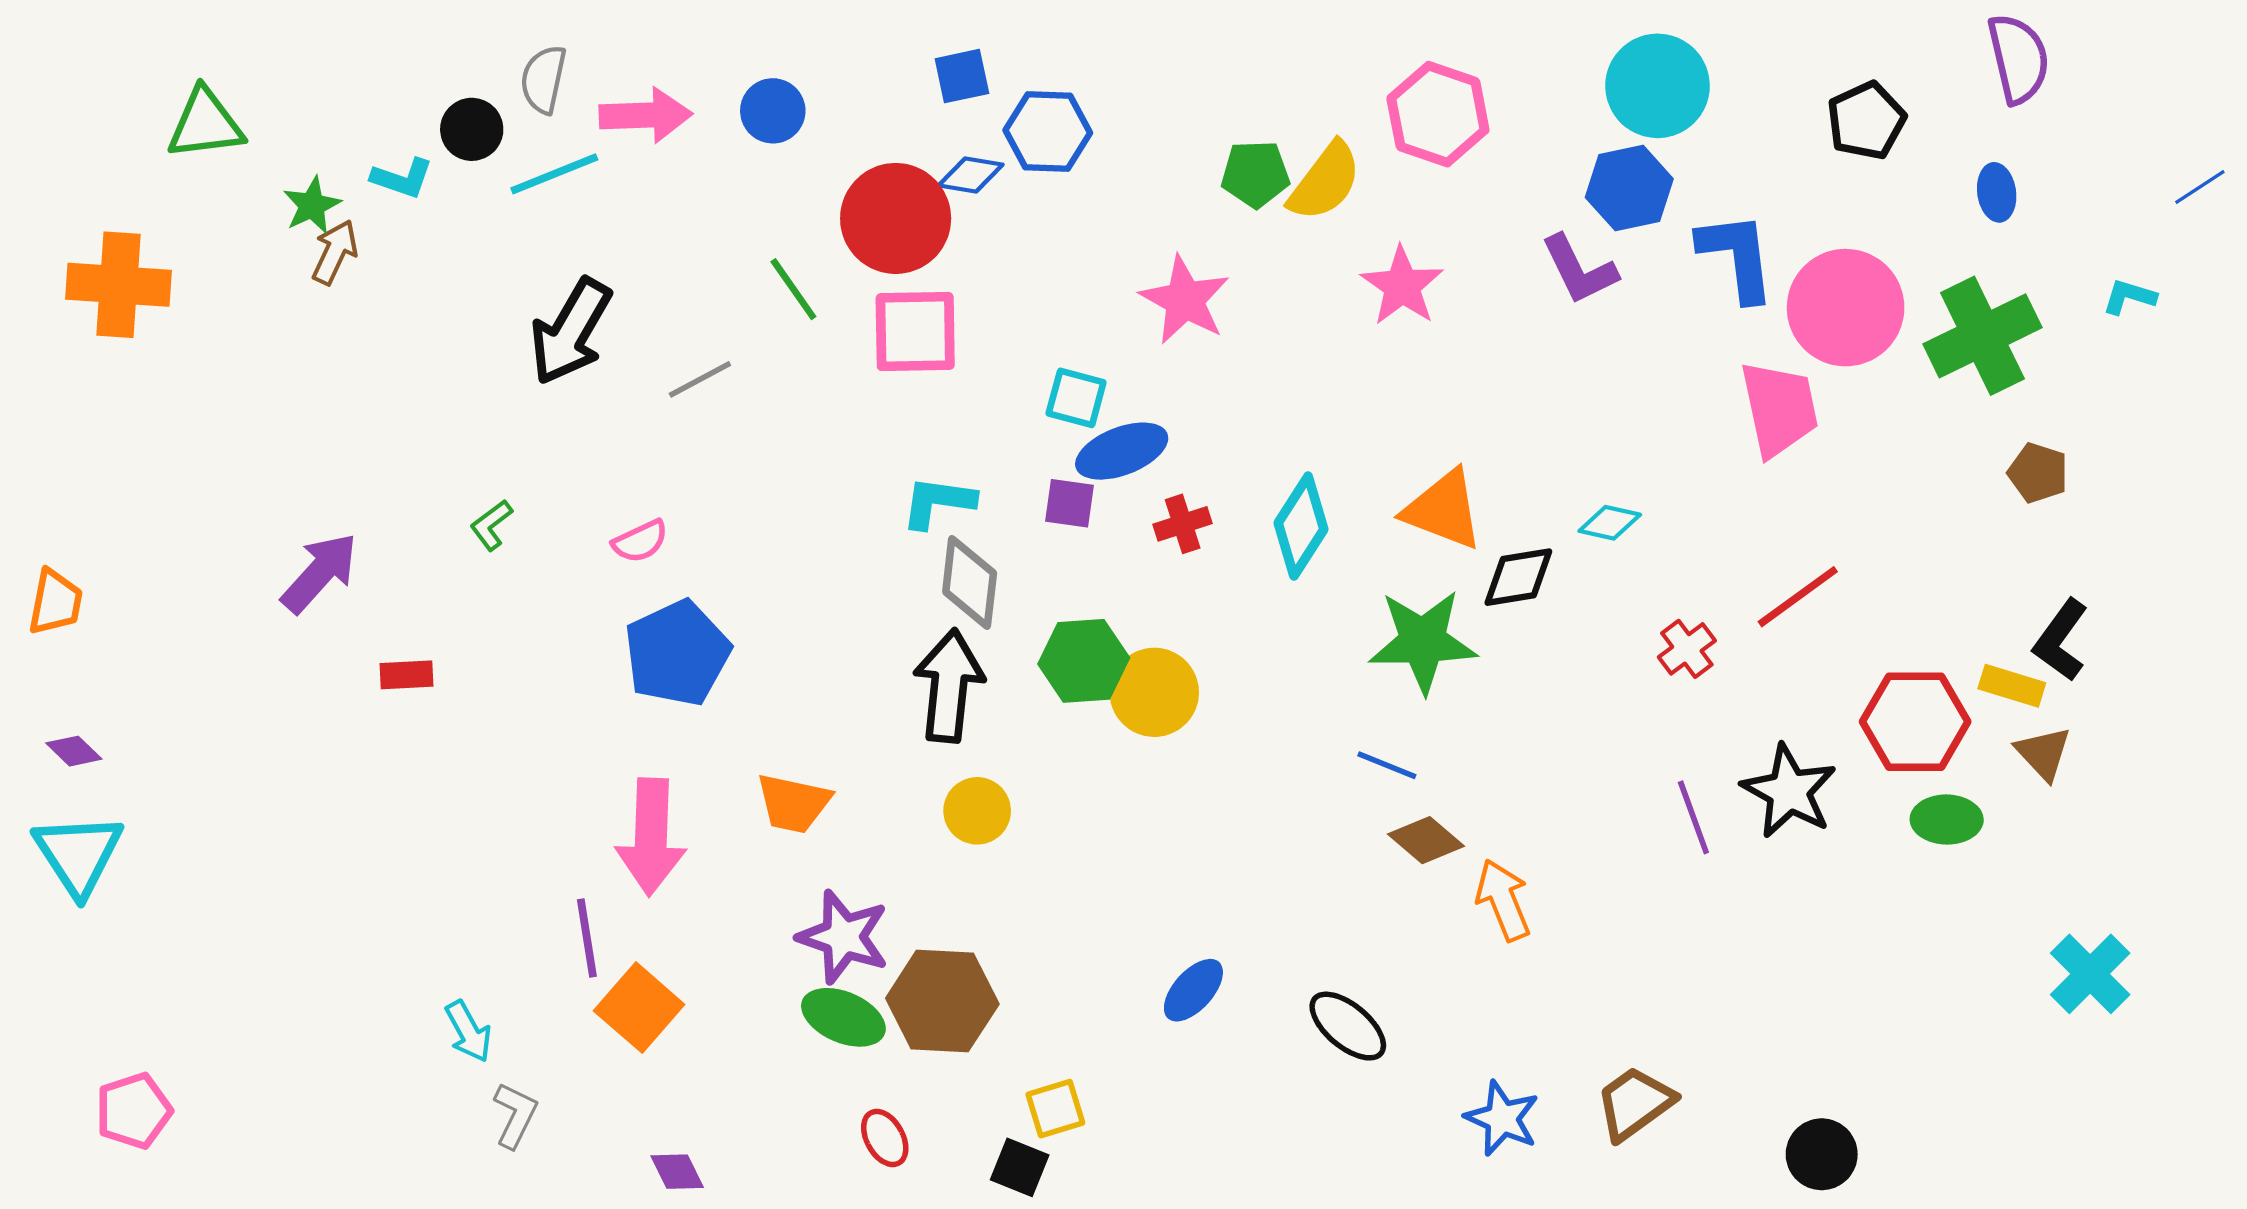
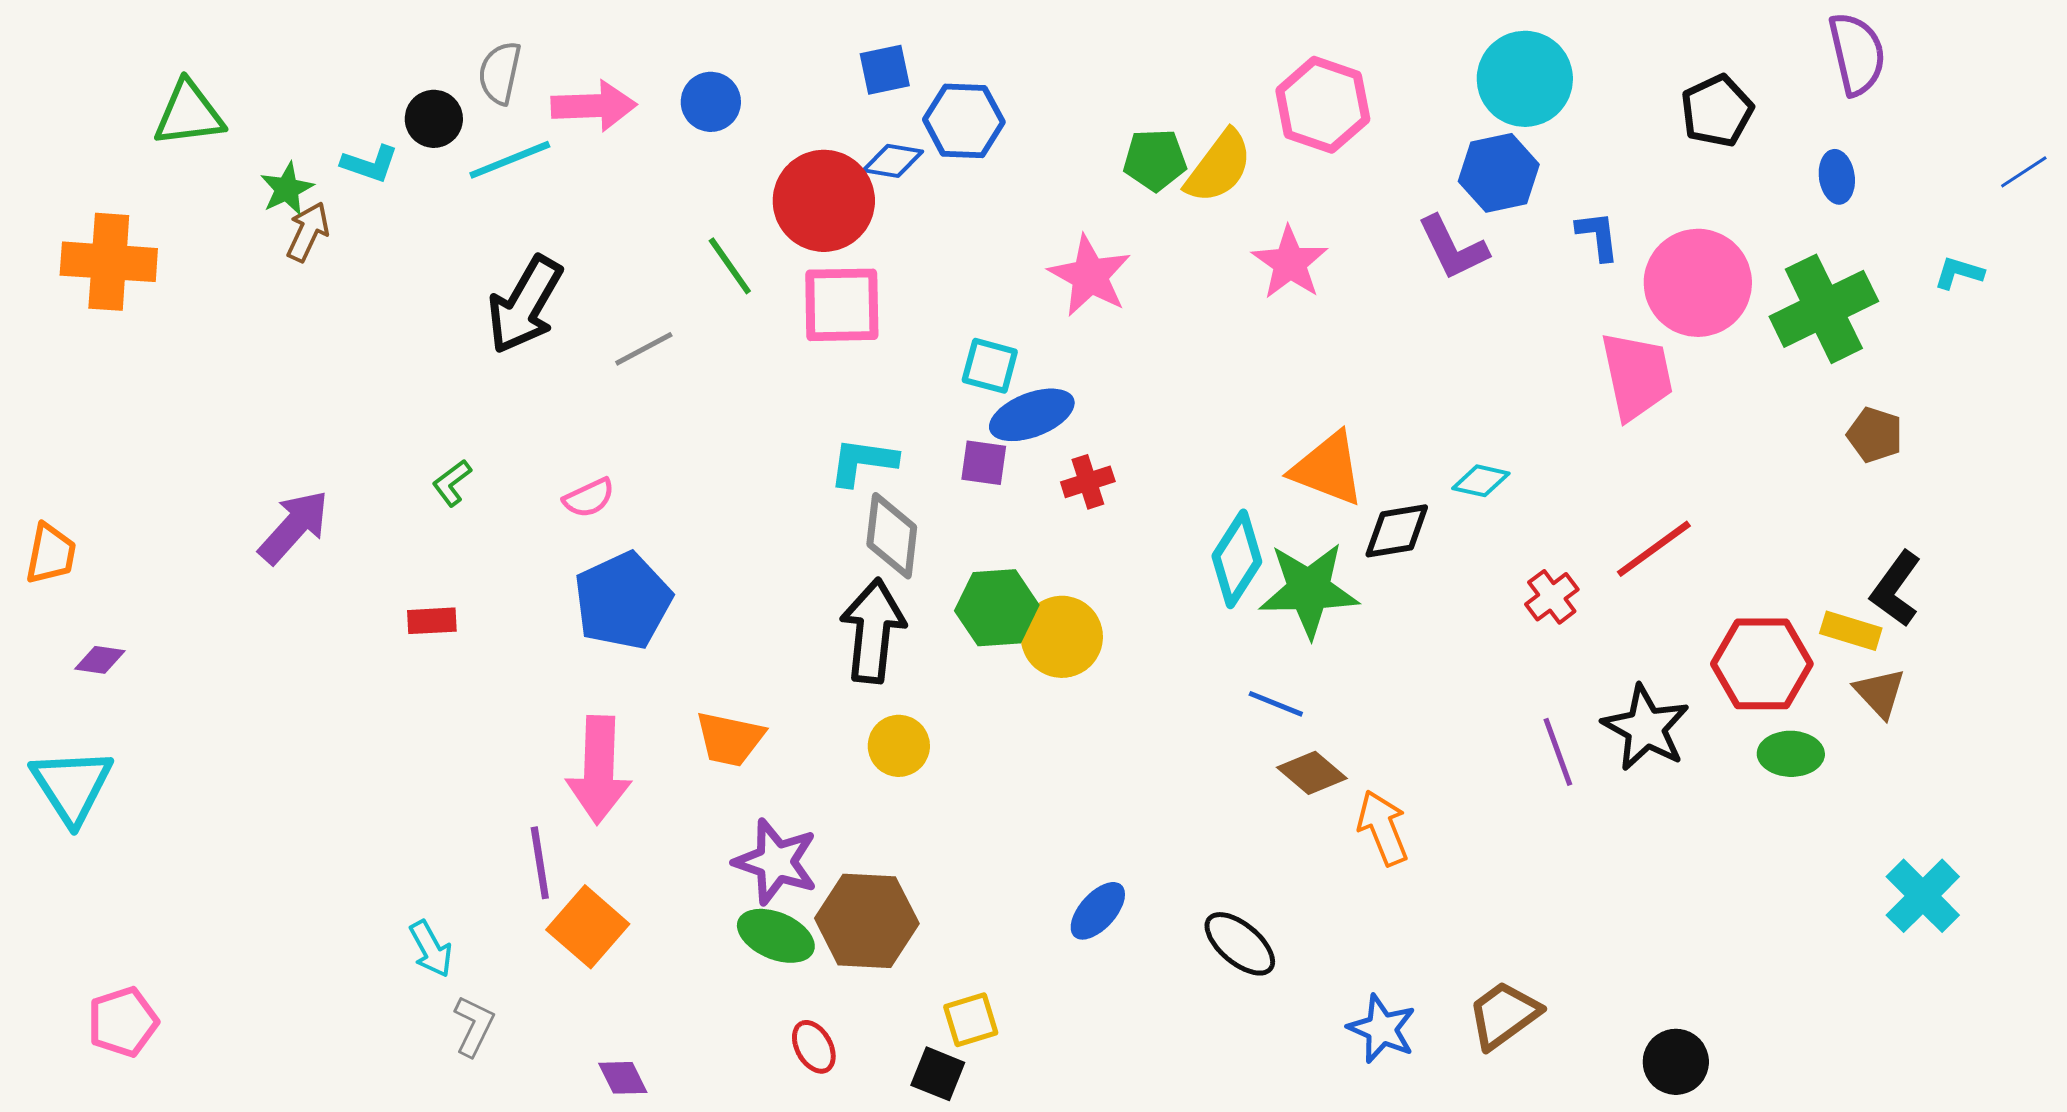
blue L-shape: (1737, 257) -> (1598, 236), size x0.6
cyan diamond: (1301, 526) -> (1237, 559), moved
red rectangle: (407, 675) -> (432, 621), moved
purple diamond: (74, 751) -> (100, 660), moved, turned -36

